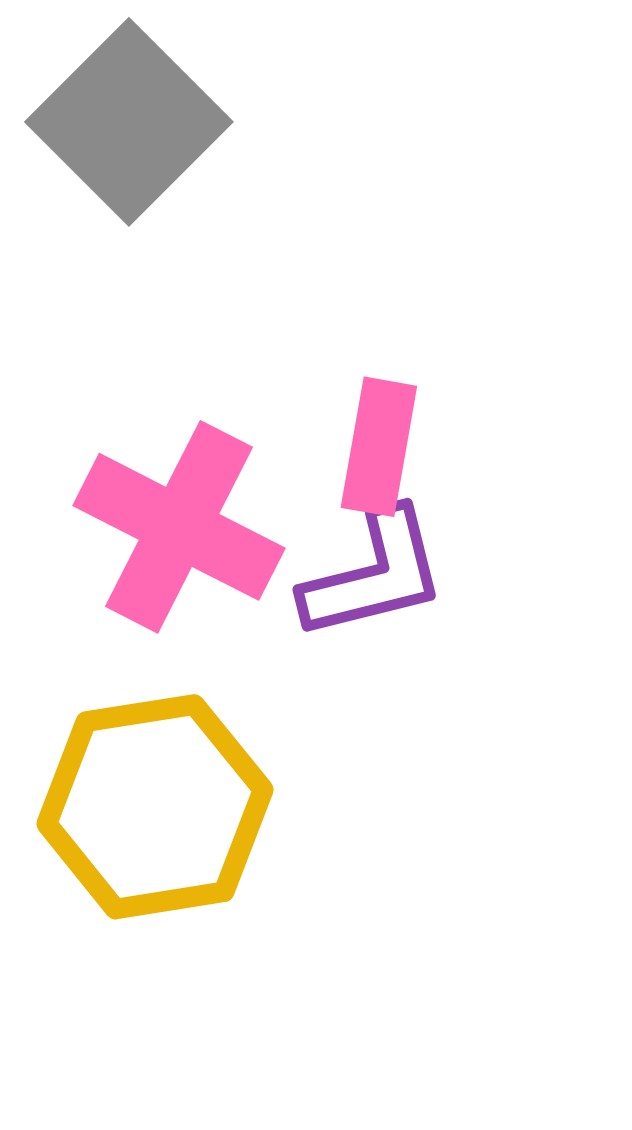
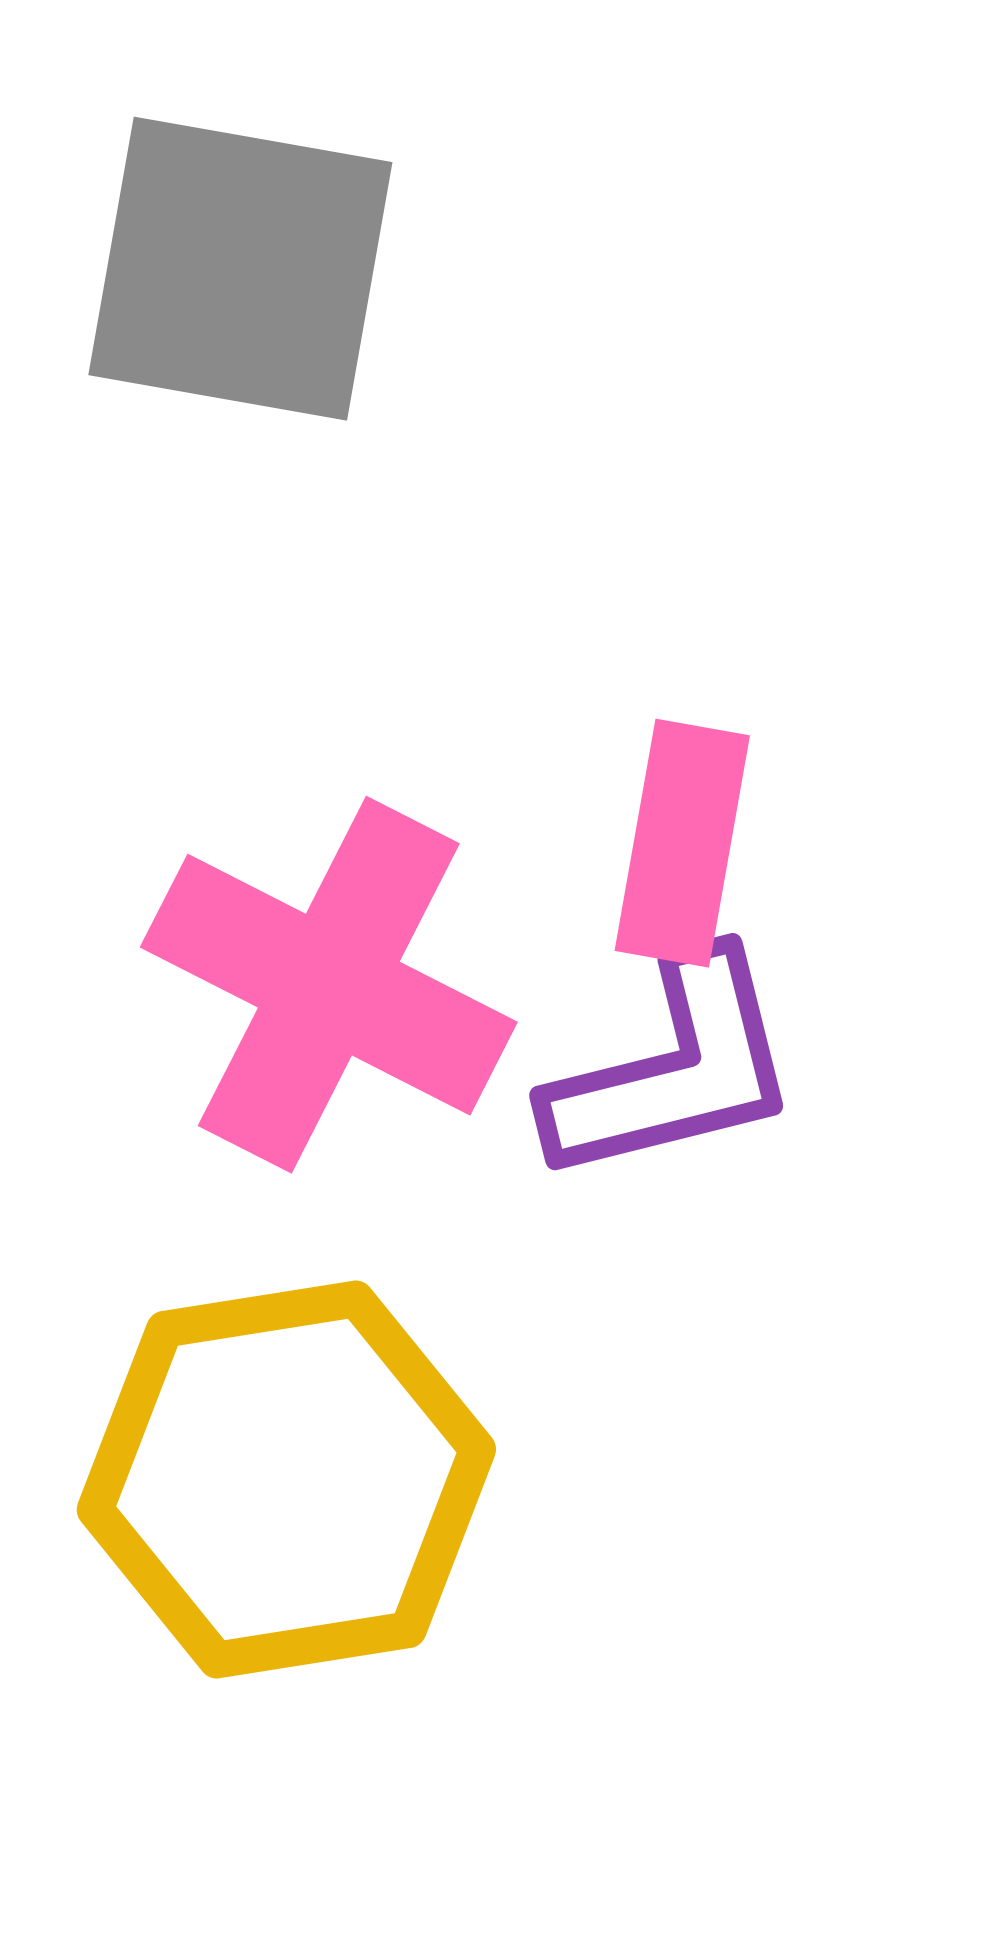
gray square: (129, 122) -> (240, 269), turned -35

